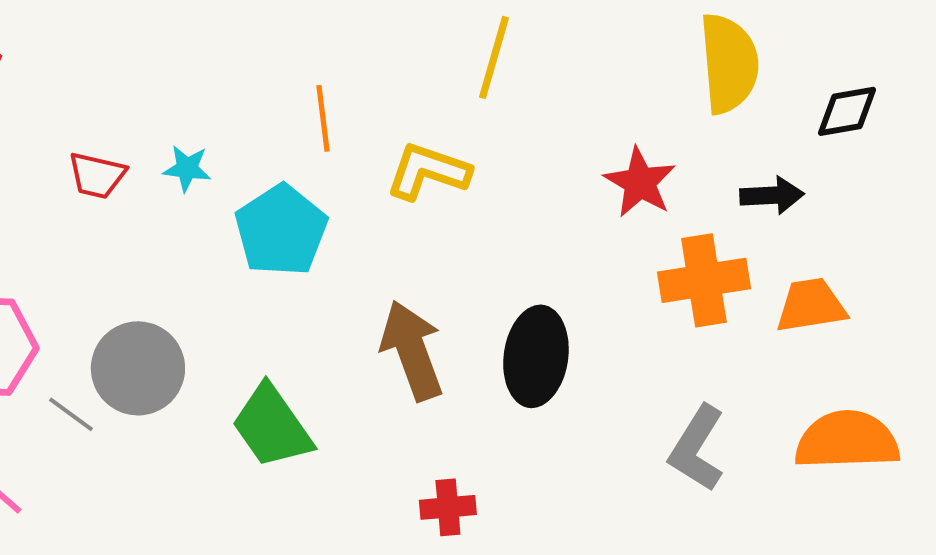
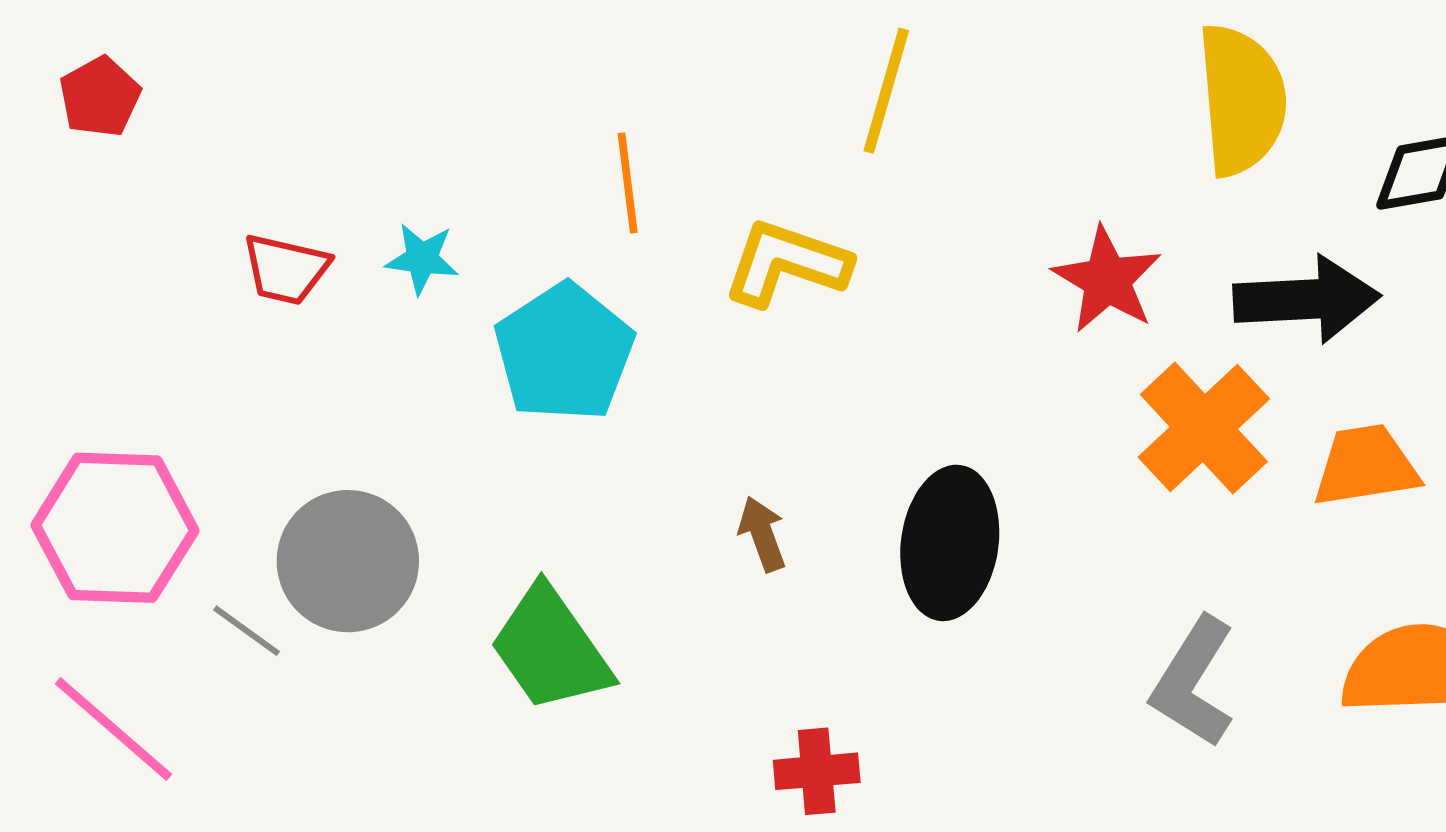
black arrow: (772, 195) -> (1307, 299), size x1.5
orange cross: (704, 280) -> (1204, 428), turned -34
brown arrow: (412, 350) -> (762, 534), size x0.5

